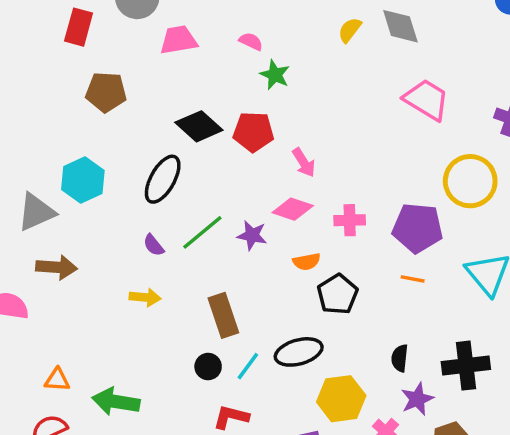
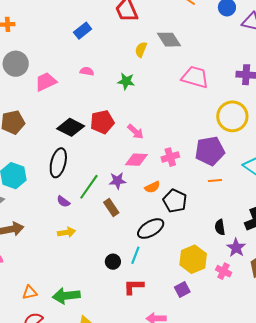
green star: (275, 75) -> (126, 81), moved
brown rectangle: (223, 315) -> (111, 208), moved, size x0.7
black ellipse: (299, 352) -> (151, 229), moved

